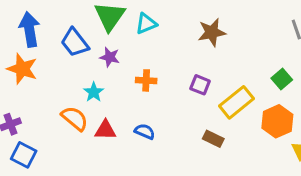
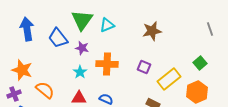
orange star: (22, 69) -> (22, 70), moved
orange cross: (146, 80) -> (107, 64), size x1.5
cyan star: (94, 92) -> (80, 72), moved
orange semicircle: (75, 118) -> (45, 90), moved

